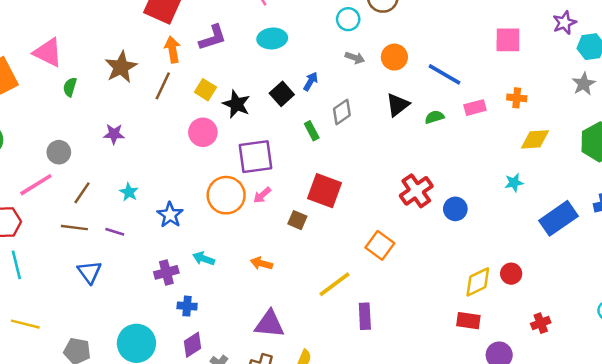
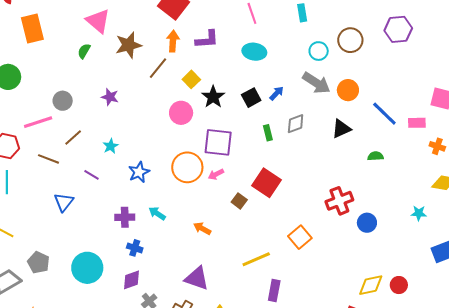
pink triangle: (48, 52) -> (98, 21), moved
gray arrow: (355, 58) -> (316, 83), size x1.8
pink rectangle: (475, 108) -> (417, 123), moved
green semicircle: (435, 117) -> (376, 156), moved
brown line: (74, 228) -> (49, 159), moved

